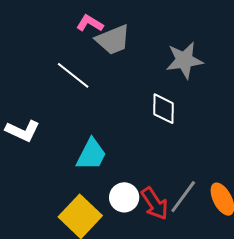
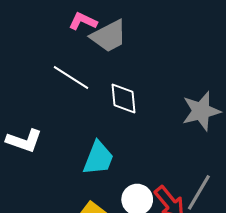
gray star: (184, 60) -> (201, 111), moved
white diamond: (163, 109) -> (123, 99), moved

